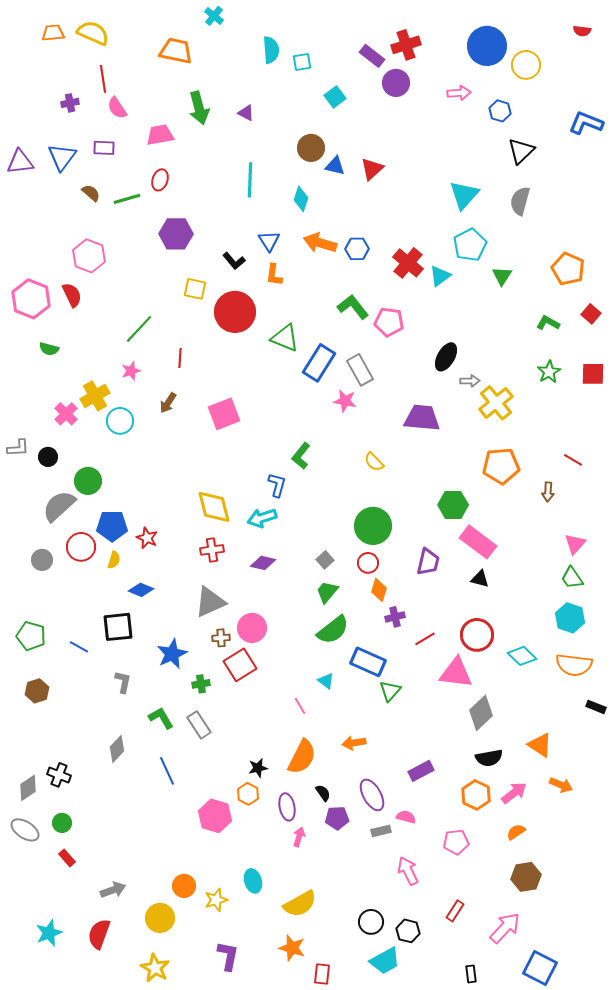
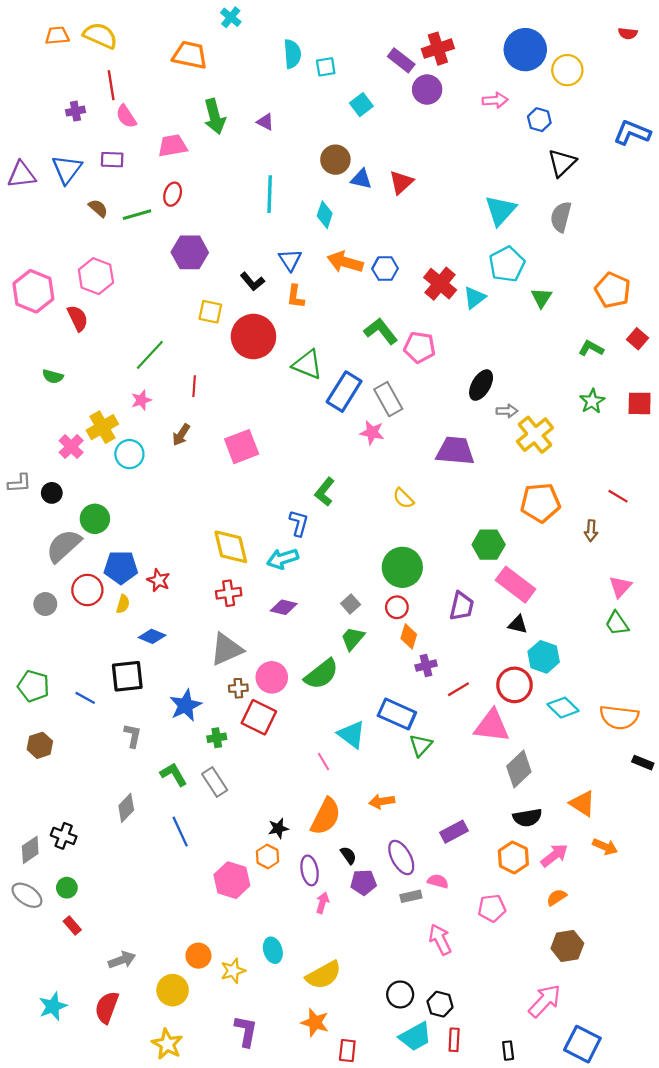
pink hexagon: (31, 299) -> (33, 291), moved
cyan hexagon: (570, 618) -> (544, 657), moved
green semicircle: (333, 630) -> (321, 674), moved
red square: (240, 665) -> (259, 717), turned -32
cyan triangle: (326, 681) -> (352, 735), size x1.6
red rectangle: (455, 911) -> (454, 1040), moved, turned -30

